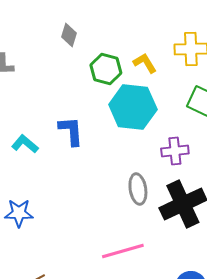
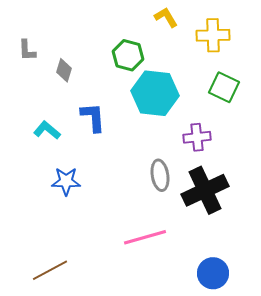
gray diamond: (69, 35) -> (64, 70), moved
yellow L-shape: (145, 63) -> (166, 17), moved
blue star: (19, 213) -> (66, 181), moved

